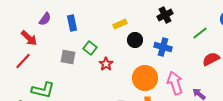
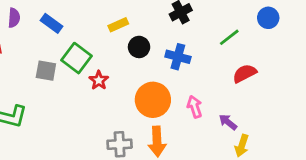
purple semicircle: (45, 19) -> (14, 18), turned -32
blue rectangle: (72, 23) -> (51, 23), turned -42
green square: (90, 48) -> (76, 58), size x1.5
pink arrow: (175, 83) -> (195, 107), size x0.7

